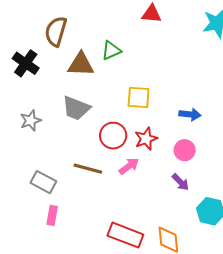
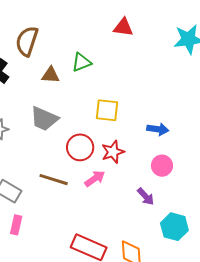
brown triangle: (81, 64) -> (50, 75), size x0.7
pink circle: (185, 150) -> (162, 166), moved

